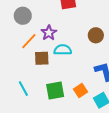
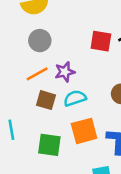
cyan semicircle: (63, 50) -> (75, 98), turned -36
orange square: (80, 90) -> (84, 131), moved, size x1.5

